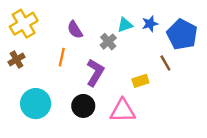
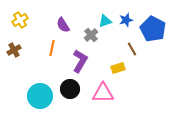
yellow cross: (24, 24) -> (20, 20), size x0.7
brown line: (165, 63) -> (132, 49), moved
cyan circle: (36, 104) -> (40, 96), moved

